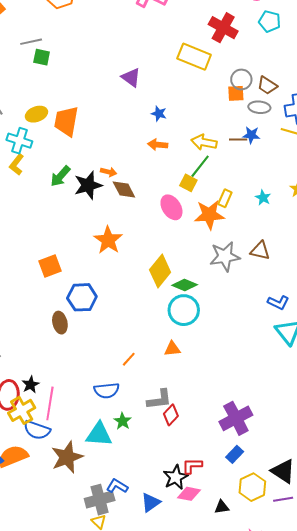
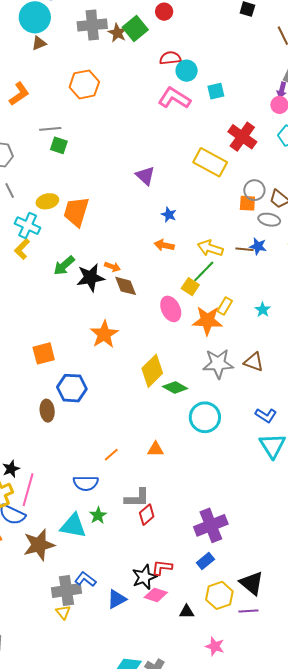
cyan circle: (184, 310) -> (205, 417), moved

